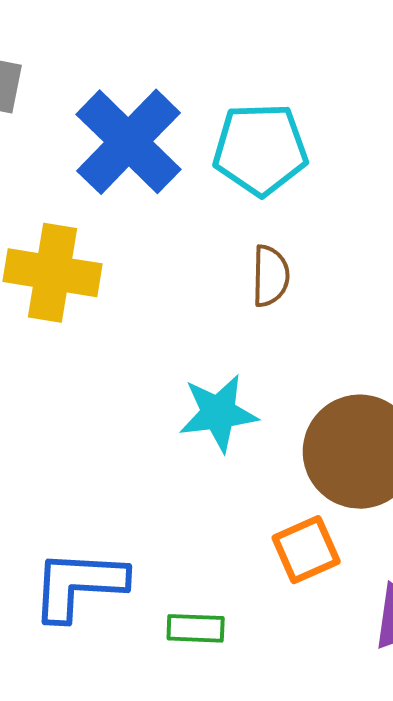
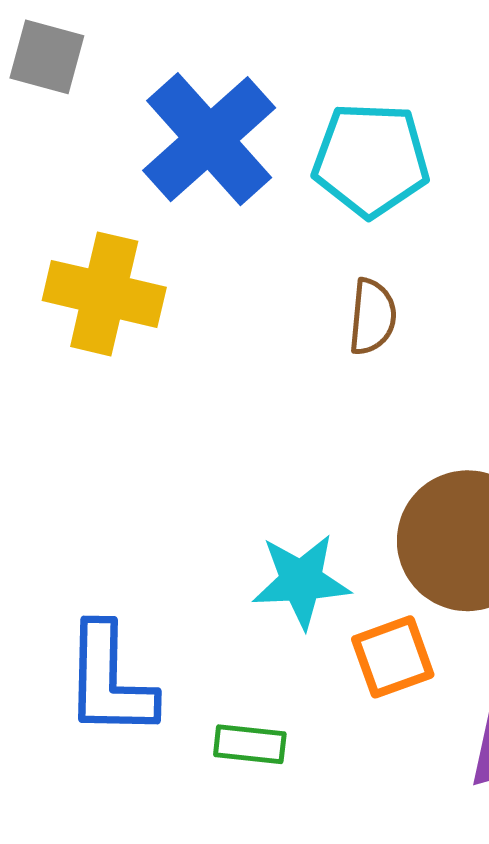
cyan star: (218, 413) -> (301, 581), moved
blue L-shape: (79, 585) -> (109, 681), turned -96

